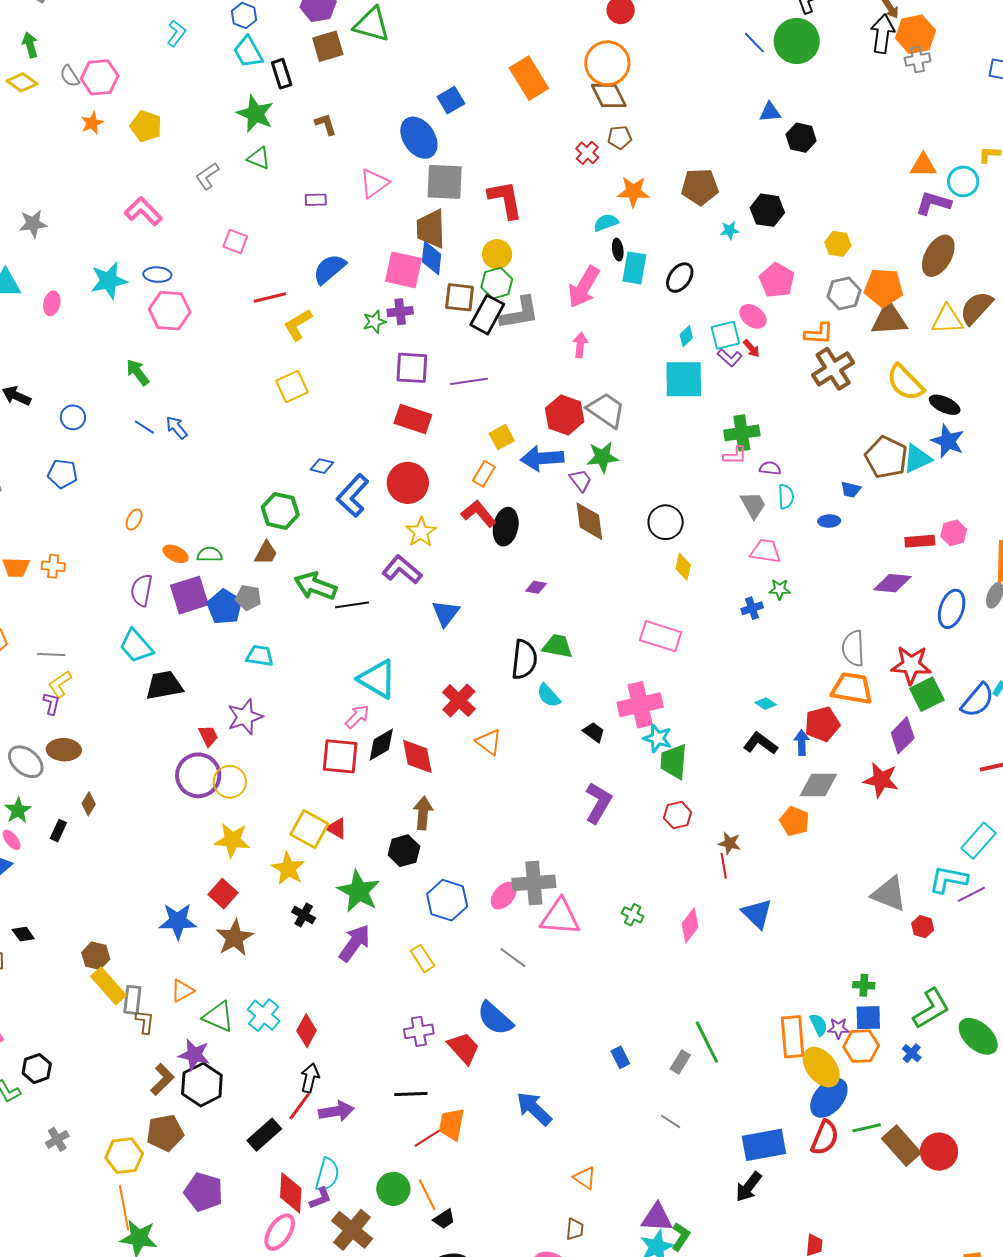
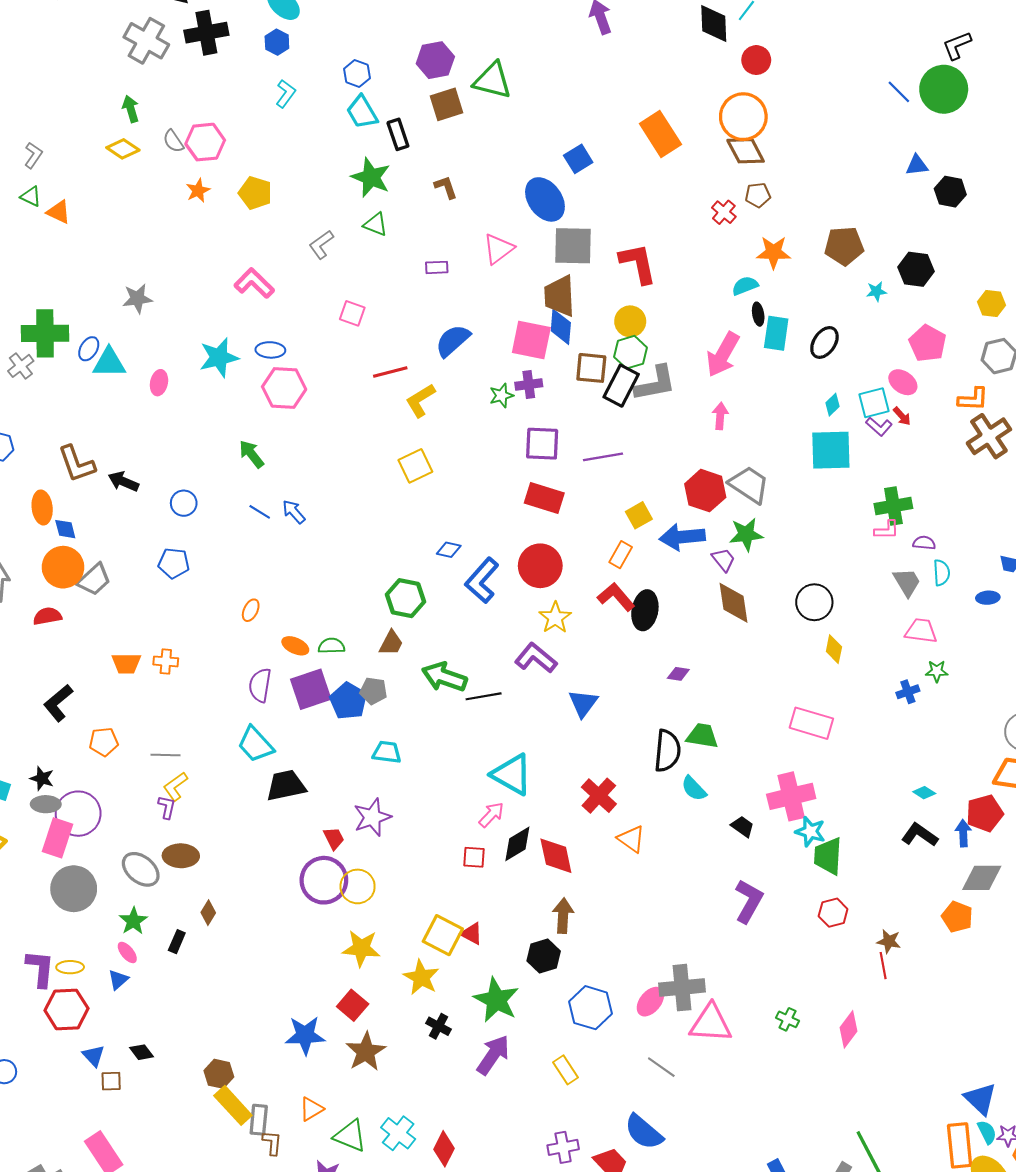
red square: (340, 756) -> (474, 857), size x0.6
blue triangle: (757, 914) -> (980, 1099), moved

